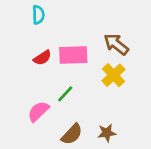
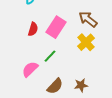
pink rectangle: (73, 55) -> (56, 27), turned -55
red semicircle: (42, 58) -> (33, 29), turned -40

